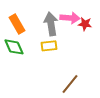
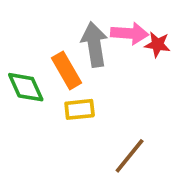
orange rectangle: (17, 24) -> (67, 70), moved
yellow rectangle: (49, 46) -> (80, 109), moved

